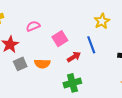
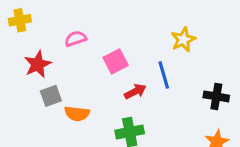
orange semicircle: (42, 64) -> (77, 114), moved

